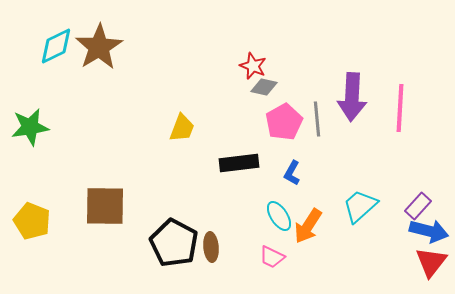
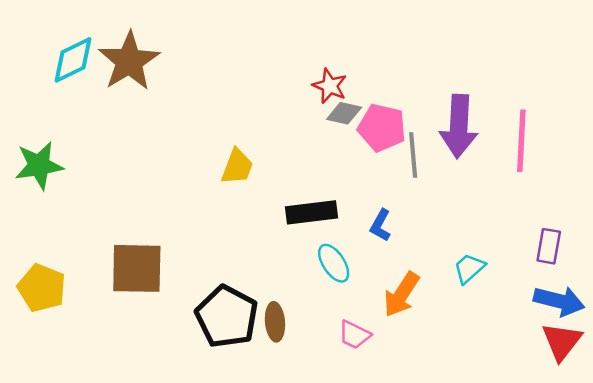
pink pentagon: (284, 122) -> (382, 128), moved, turned -30
cyan trapezoid: (360, 206) -> (469, 268), size x0.7
purple rectangle: (418, 206) -> (549, 246), moved, turned -32
cyan ellipse: (279, 216) -> (334, 263), moved

